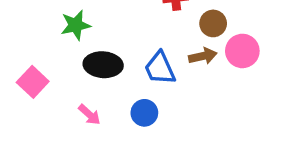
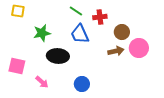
blue trapezoid: (160, 68) -> (80, 34), moved
pink square: (33, 82) -> (17, 66), turned -30
pink arrow: (89, 115) -> (42, 82), moved

